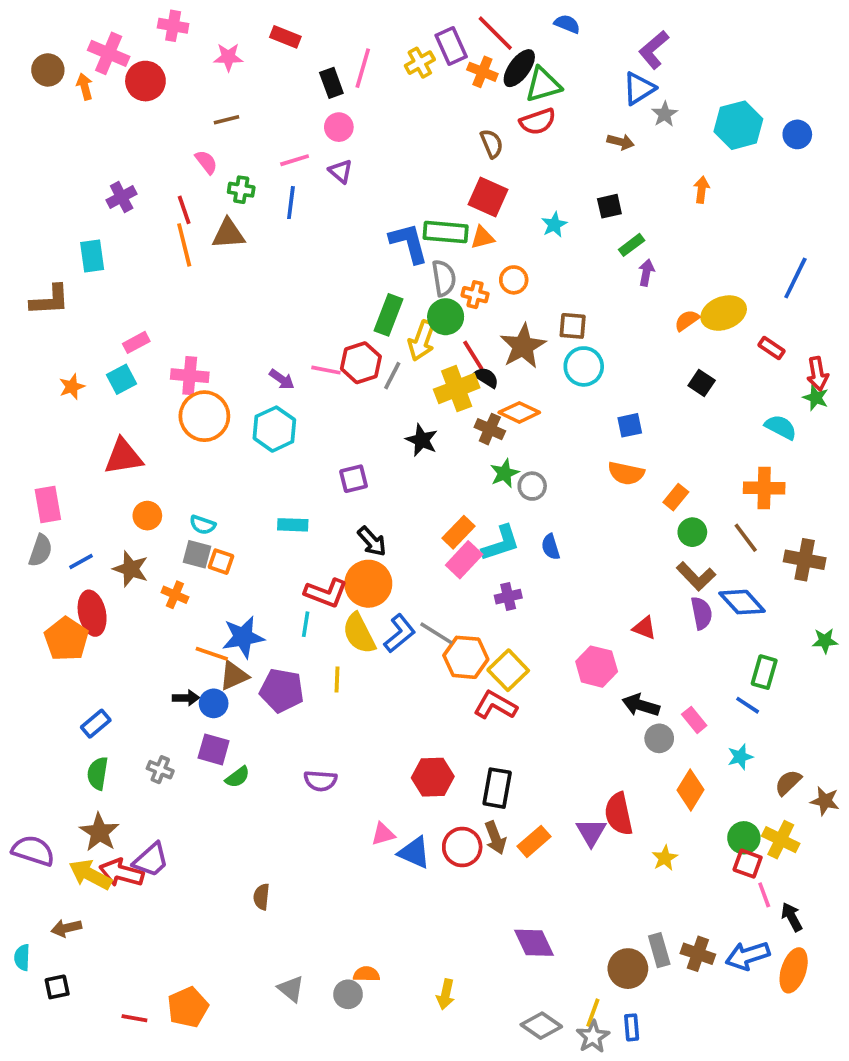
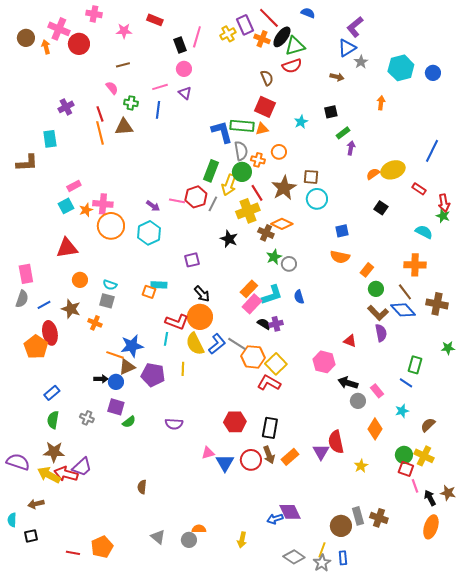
black semicircle: (486, 377) -> (264, 324), moved
orange star: (72, 387) -> (86, 210), moved
orange square: (221, 562) -> (149, 292), moved
blue diamond: (742, 602) -> (403, 310), moved
brown star: (825, 801) -> (448, 493), moved
brown star: (99, 832) -> (54, 452), turned -30
blue triangle: (414, 853) -> (225, 463), turned 36
blue arrow: (748, 956) -> (275, 519), moved, size x0.7

